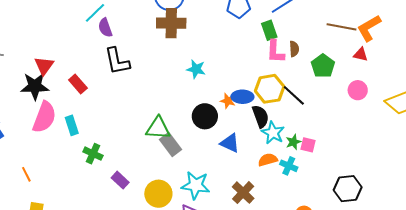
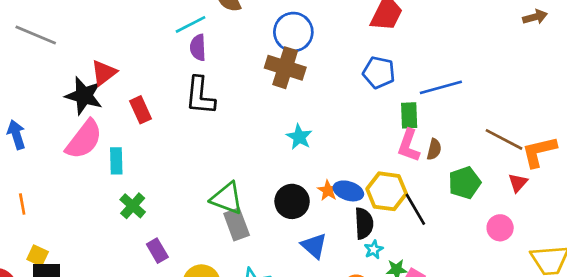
red triangle: (361, 54) -> (518, 183), turned 42
cyan star: (273, 133) -> (374, 249), size x0.6
orange line: (26, 174) -> (22, 204), moved

